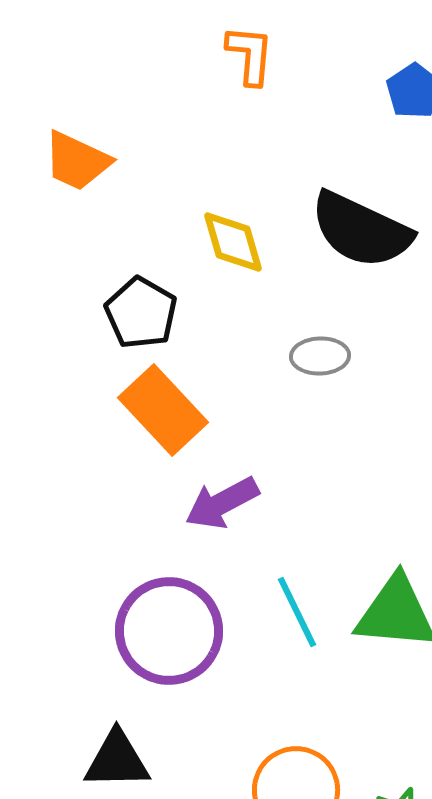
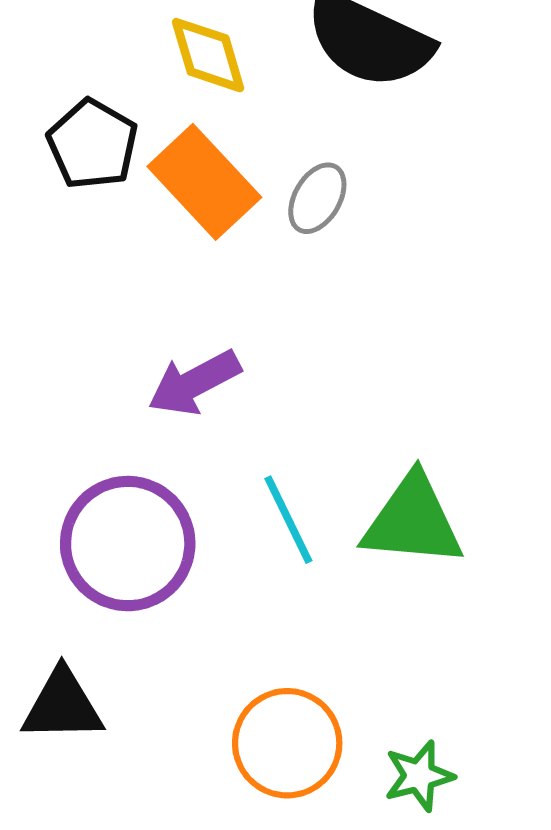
gray ellipse: (320, 356) -> (317, 198), turned -58
orange rectangle: (163, 410) -> (204, 182), moved

